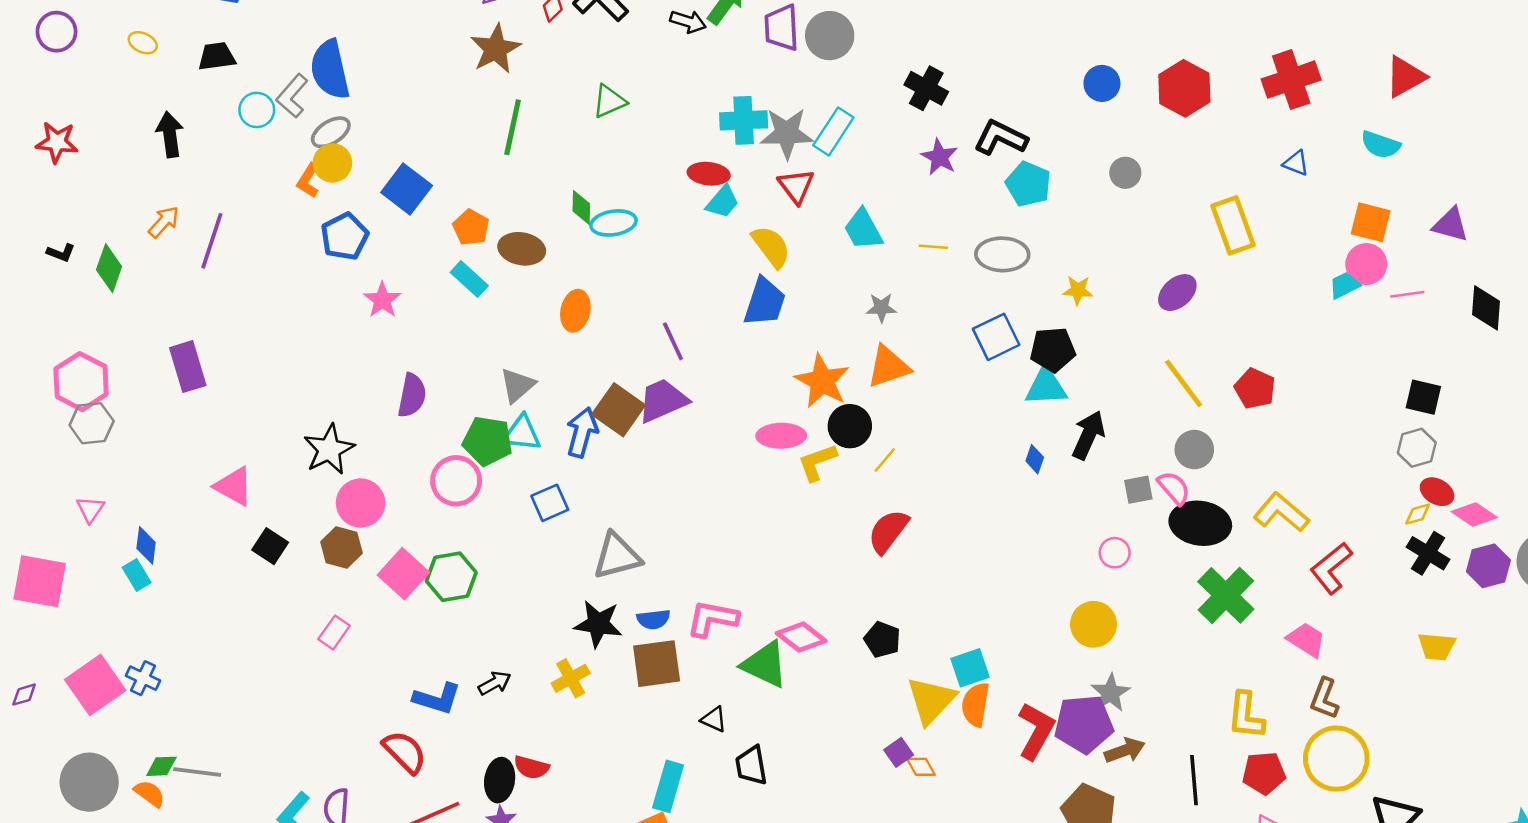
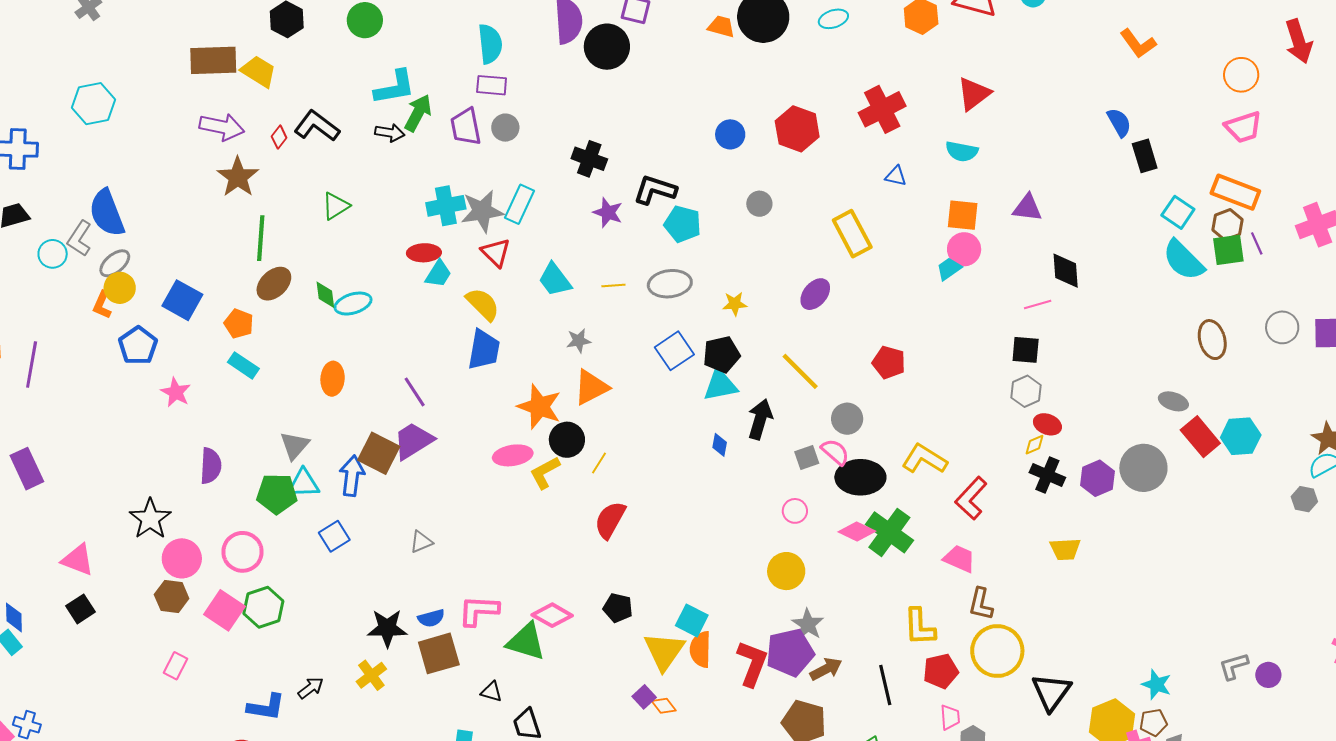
gray circle: (830, 36) -> (505, 128), size x0.7
brown ellipse: (522, 249) -> (274, 284), moved, turned -45
pink line: (1407, 294) -> (1038, 304), moved
yellow line: (1184, 383) -> (800, 371), moved
pink circle: (456, 481) -> (243, 552), moved
pink diamond: (1474, 515) -> (857, 531), moved
black square: (270, 546) -> (80, 609), moved, turned 32
gray triangle: (617, 556) -> (421, 542), moved, size x0.6
cyan square: (970, 668) -> (692, 620), turned -36

